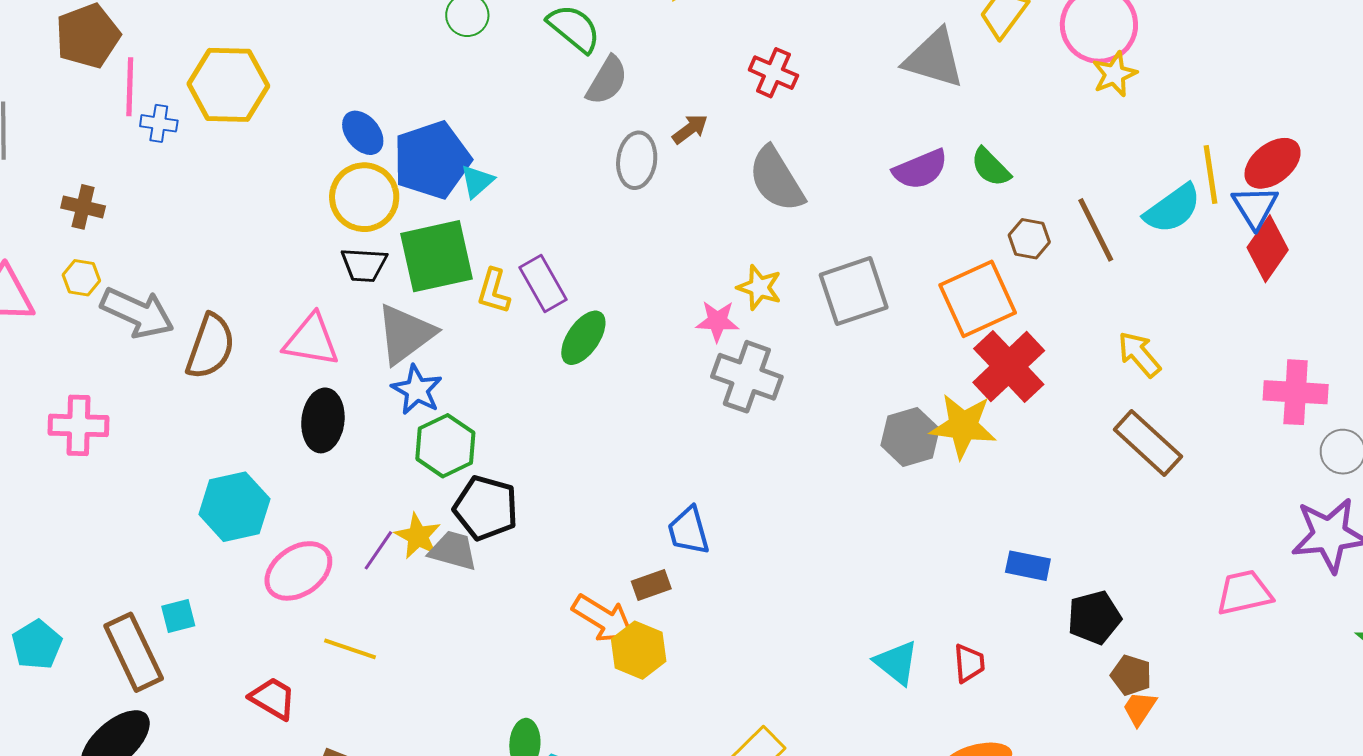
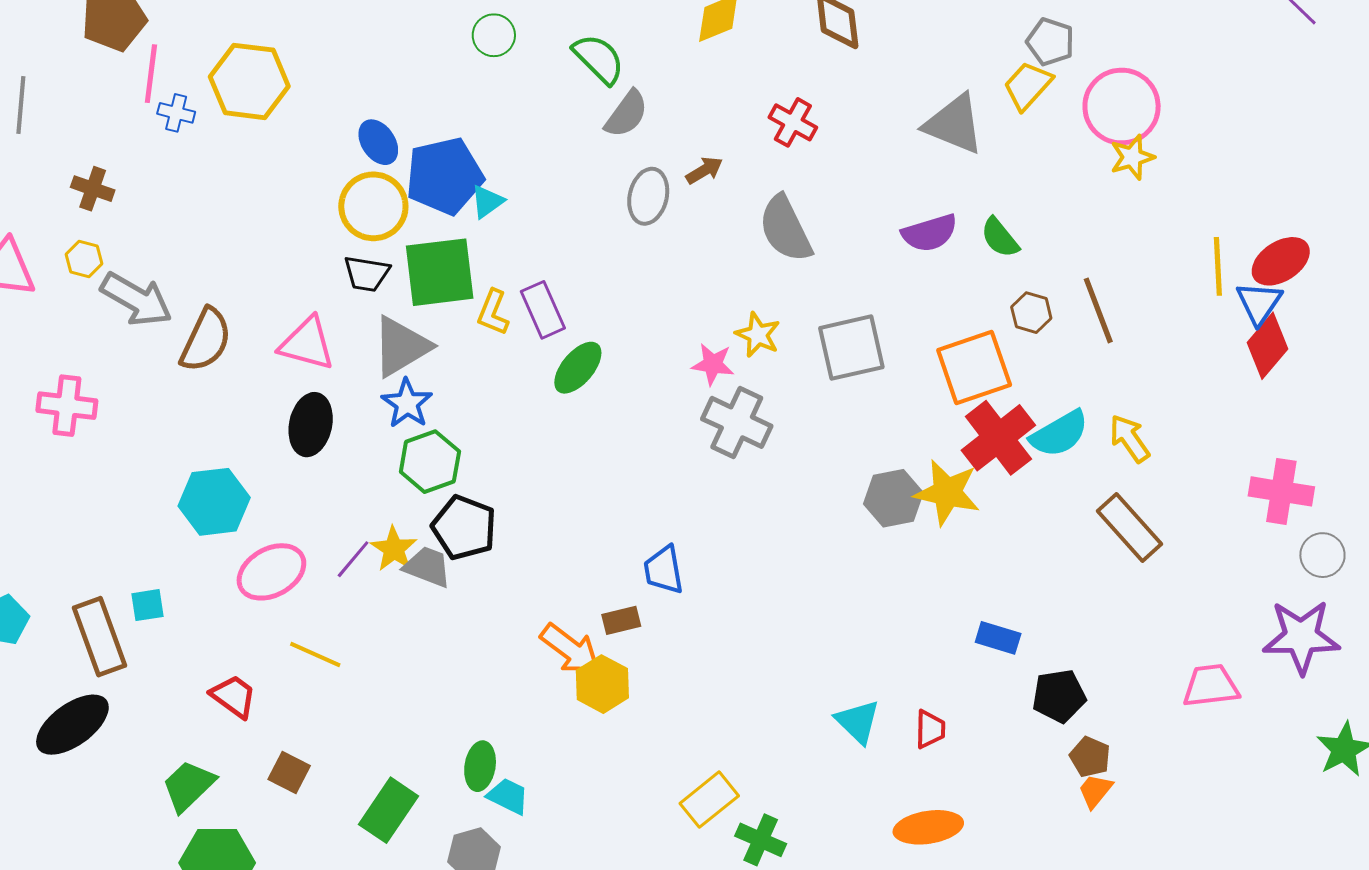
cyan semicircle: (1173, 209) -> (1059, 434), moved

